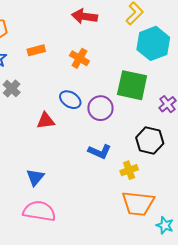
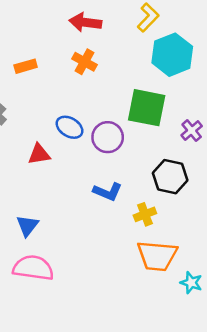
orange cross: (79, 58) -> (84, 62), moved

